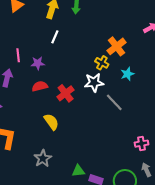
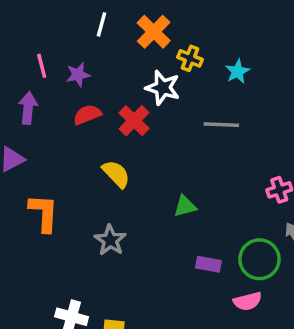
orange cross: (117, 46) -> (154, 32), moved
white star: (94, 83) -> (163, 88), moved, turned 30
gray line: (114, 102) -> (221, 125), turned -36
green triangle: (78, 171) -> (185, 206), moved

